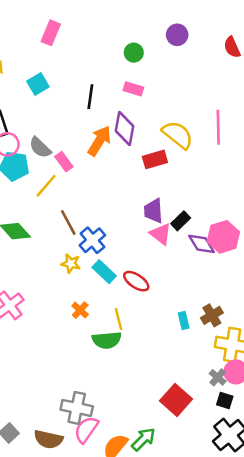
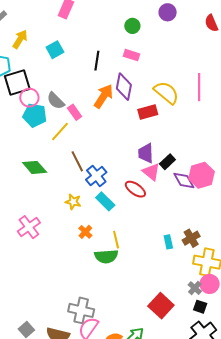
yellow star: (71, 263) -> (73, 202), moved
red ellipse: (136, 281) -> (135, 189), moved

